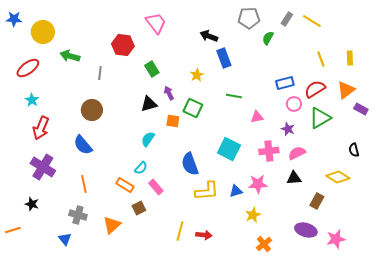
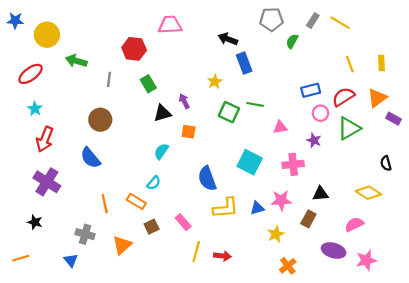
pink trapezoid: (156, 23) -> (170, 25), turned -55
green rectangle: (152, 69) -> (148, 84), moved
green square: (193, 108) -> (229, 112), moved
pink semicircle: (297, 153) -> (354, 224), moved
orange line: (84, 184) -> (105, 204), moved
pink rectangle: (156, 187) -> (183, 222), moved
brown rectangle: (317, 201) -> (308, 219), moved
orange line: (13, 230) -> (21, 258), moved

